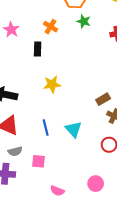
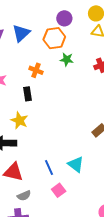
yellow star: (52, 84) -> (19, 120), moved, turned -30
pink square: (38, 161) -> (59, 190), moved, turned -32

